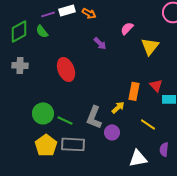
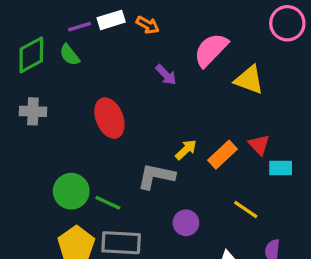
pink semicircle: (127, 28) -> (211, 50), size x1.6
yellow triangle: (150, 46) -> (249, 80), turned -48
orange rectangle: (134, 91) -> (223, 155), turned 36
yellow arrow: (118, 107) -> (186, 150), moved
gray L-shape: (94, 117) -> (156, 176), moved, turned 80

